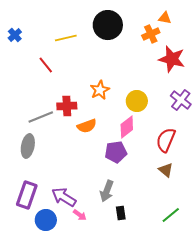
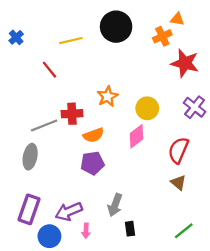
purple pentagon: (116, 152) -> (92, 163), moved
purple arrow: (64, 197) -> (69, 211), turned -55
pink arrow: (80, 215) -> (86, 231), turned 56

